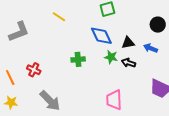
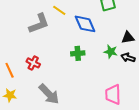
gray L-shape: (19, 32) -> (39, 24), moved
blue diamond: (101, 36) -> (85, 24), moved

